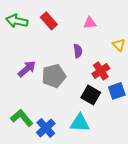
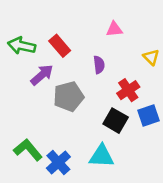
green arrow: (17, 21) -> (22, 46), moved
red rectangle: (49, 21) -> (60, 46), moved
purple arrow: (27, 69) -> (42, 75), moved

